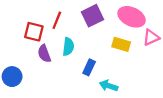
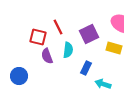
purple square: (92, 16) -> (89, 34), moved
red line: (57, 20) -> (58, 27), turned -49

